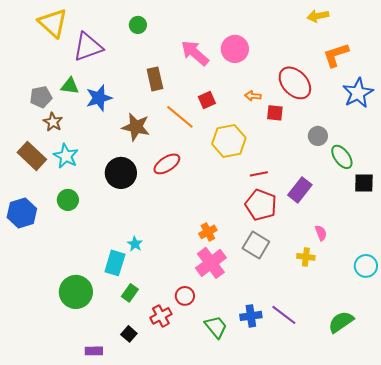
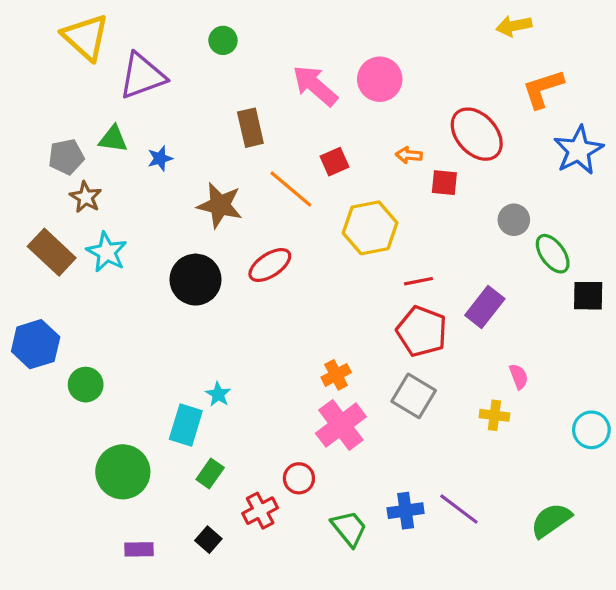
blue star: (99, 98) -> (160, 158), size x0.6
green circle: (68, 200) -> (86, 385), moved
purple rectangle: (94, 351) -> (139, 549), moved

